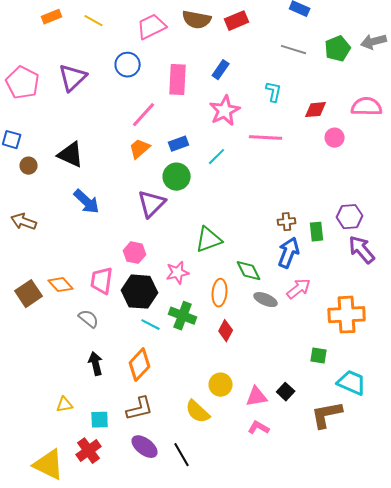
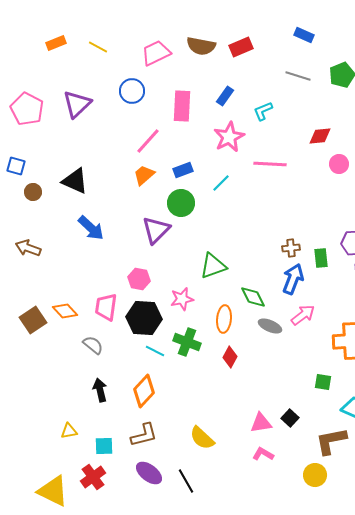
cyan L-shape: (274, 92) -> (263, 111), moved, turned -125
yellow circle: (221, 385) -> (315, 475), moved

